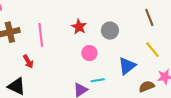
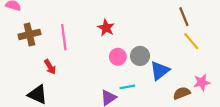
gray circle: (110, 31) -> (140, 56), moved
yellow line: (152, 50) -> (191, 41), moved

